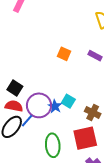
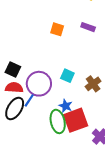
blue star: (55, 106) -> (66, 106), moved
brown cross: (93, 113) -> (93, 84), turned 35
red square: (85, 138) -> (76, 120), moved

